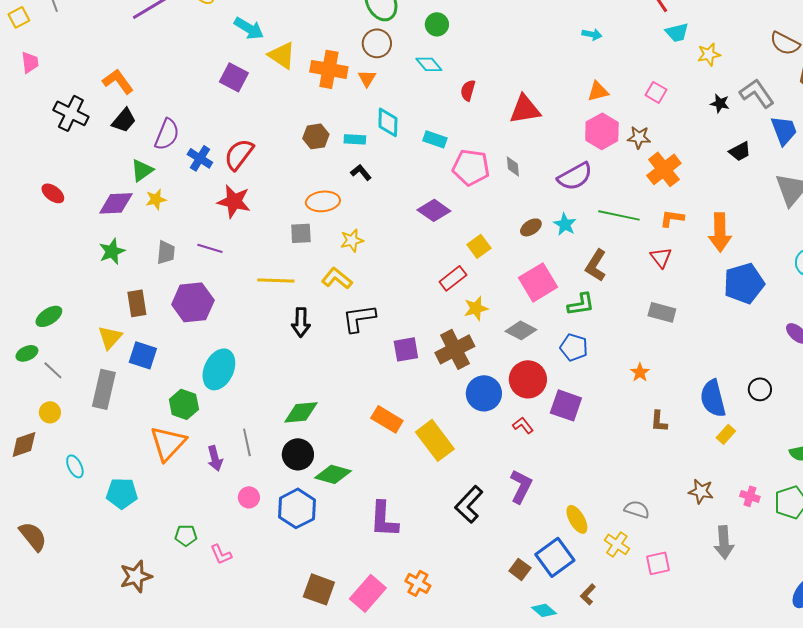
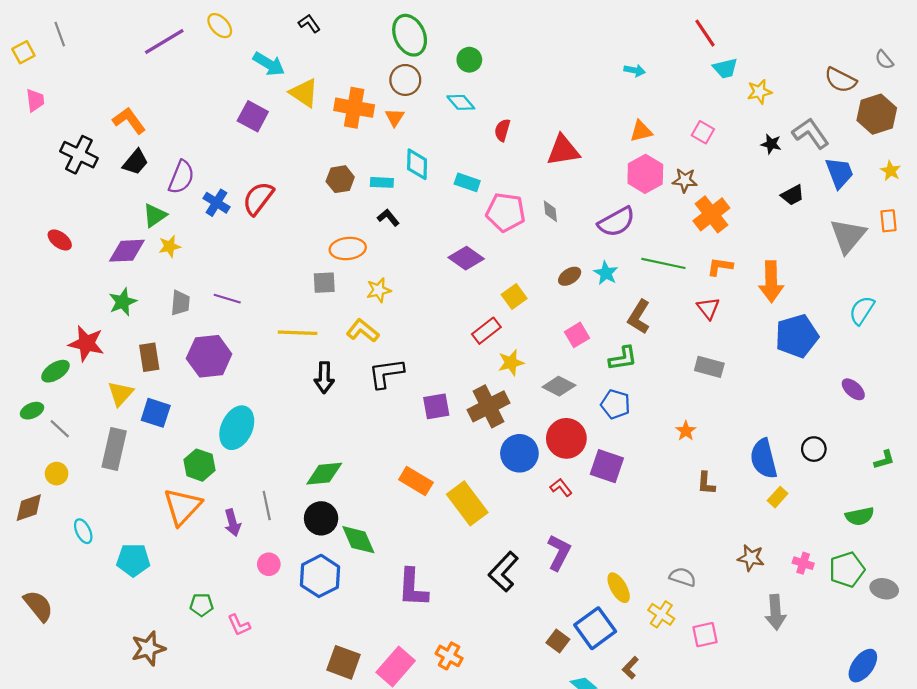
red star: (234, 201) -> (86, 343), moved
pink square: (538, 282) -> (577, 335), size x0.6
green diamond: (333, 474) -> (358, 540), turned 51

